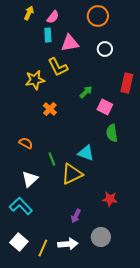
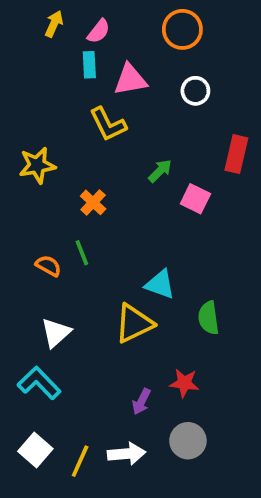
yellow star: (35, 80) -> (37, 165), moved
green semicircle: (112, 133) -> (208, 318), moved
green line: (52, 159) -> (82, 253), moved
red star: (110, 199) -> (184, 383), moved

